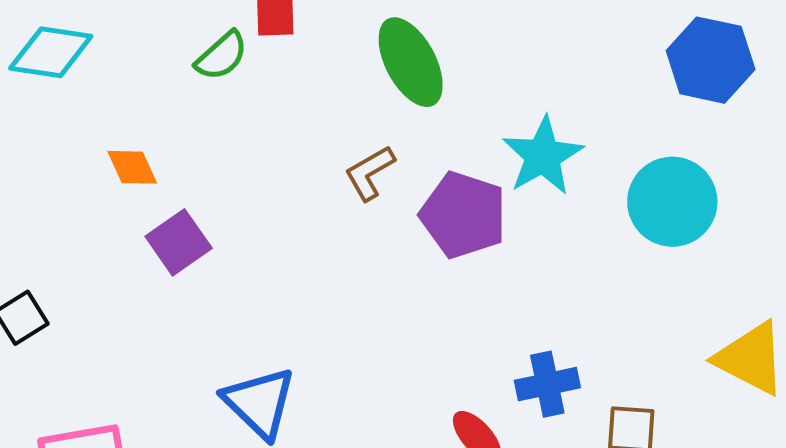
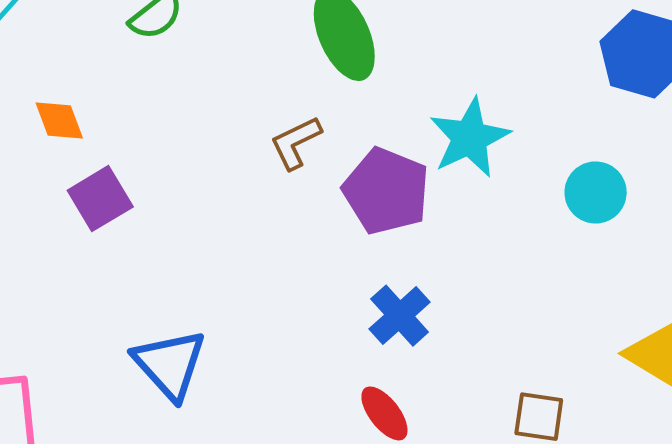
cyan circle: (672, 202) -> (596, 192), size x0.7
blue cross: (547, 384) -> (400, 316), moved, turned -34

